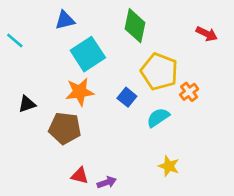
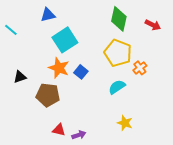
green diamond: (135, 26) -> (119, 19), moved
orange star: (80, 92) -> (59, 68), turned 30
blue square: (127, 97) -> (81, 72), moved

